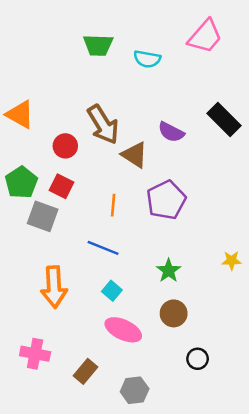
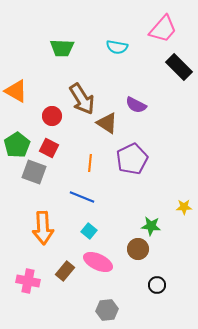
green trapezoid: (98, 45) -> (62, 48), moved
black rectangle: (224, 119) -> (179, 67), moved
green star: (169, 271) -> (151, 226), moved, turned -30
brown rectangle: (85, 371) -> (65, 271), moved

